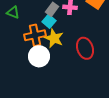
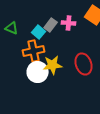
cyan square: (49, 21) -> (39, 32), moved
yellow star: (54, 38) -> (53, 65), moved, turned -30

